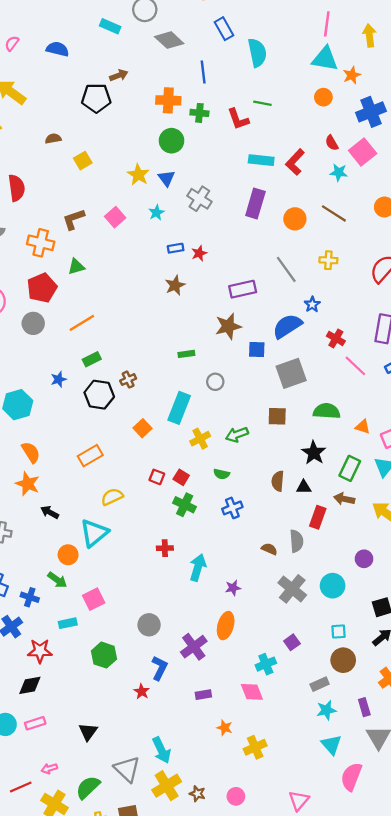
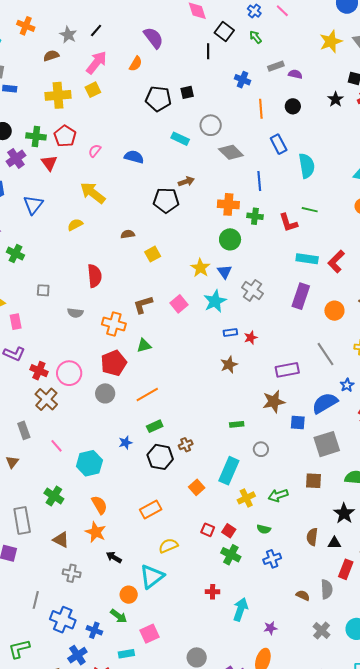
cyan star: (156, 213) -> (215, 301), size x1.6
gray cross: (292, 589) -> (322, 631), size x0.7

